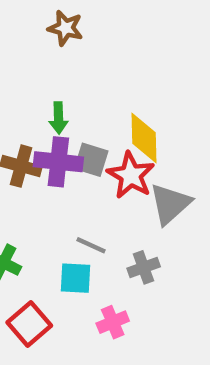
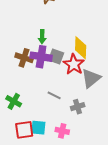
cyan square: (76, 278) -> (38, 128), moved
pink cross: (113, 322) -> (62, 131), turned 32
red square: (29, 324) -> (24, 130), turned 30

